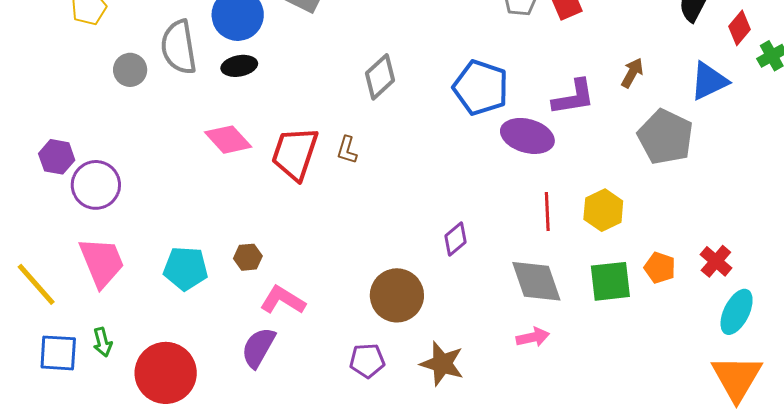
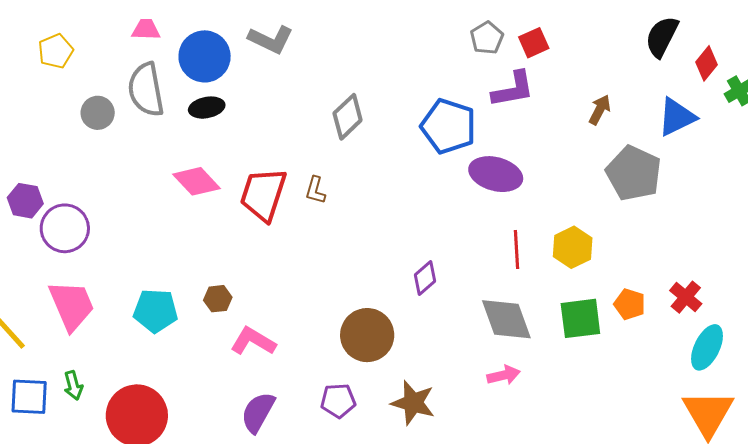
purple L-shape: (574, 97) -> (513, 89), moved
purple semicircle: (258, 348) -> (258, 412), moved

